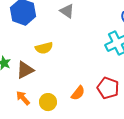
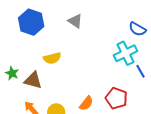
brown triangle: (25, 70) -> (33, 80), turned 42

